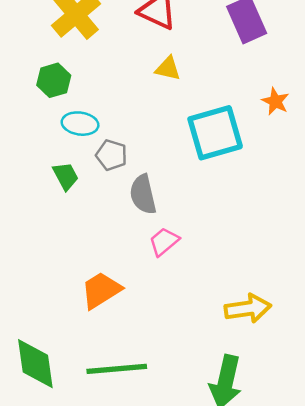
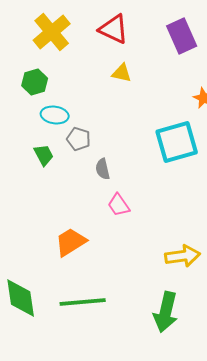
cyan square: (215, 133) -> (177, 142), moved
gray semicircle: (143, 194) -> (103, 169), size x0.7
pink trapezoid: (164, 242) -> (119, 205), turned -85

